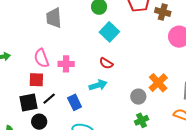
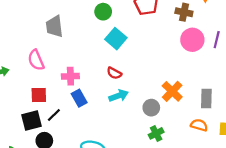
brown cross: (163, 12) -> (184, 12), moved
pink semicircle: (41, 58) -> (36, 60), moved
cyan arrow: (98, 85) -> (119, 96), moved
blue rectangle: (75, 102) -> (79, 98), moved

